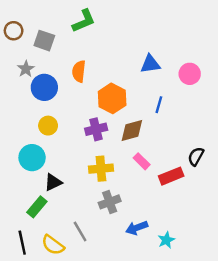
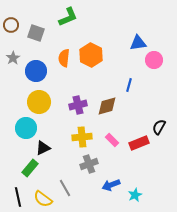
blue triangle: (150, 64) -> (138, 43), moved
gray star: (26, 69) -> (13, 58), moved
orange hexagon: (112, 98) -> (91, 55), moved
yellow circle: (48, 126) -> (39, 102), size x1.5
pink rectangle: (142, 161) -> (112, 140), moved

